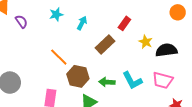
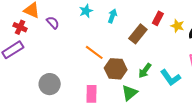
red rectangle: (124, 23) -> (158, 18), moved
cyan L-shape: (132, 80) -> (170, 78), moved
green arrow: (107, 82) -> (145, 71), turned -49

